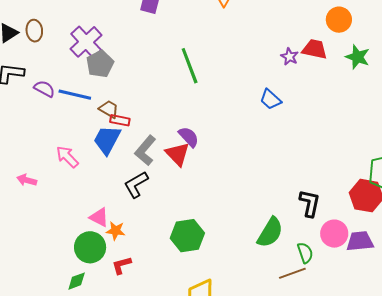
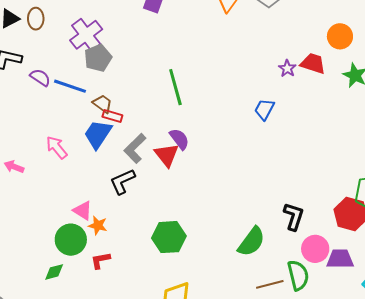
green line: (190, 66) -> (175, 87), moved
blue trapezoid: (270, 99) -> (264, 109), turned 70
green semicircle: (305, 253) -> (298, 275), moved, size x1.4

